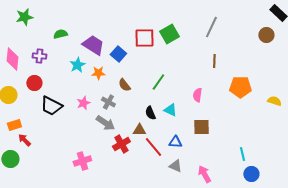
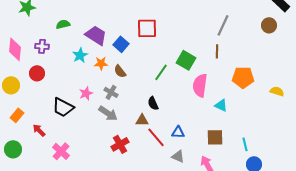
gray line: (211, 27) -> (223, 25), moved
green square: (169, 34) -> (186, 60), moved, turned -30
brown semicircle: (124, 85) -> (120, 71), moved
pink semicircle: (197, 95) -> (200, 85), size x1.6
black trapezoid: (51, 106) -> (63, 107), moved
cyan triangle: (170, 110) -> (221, 105), moved
orange rectangle: (14, 125) -> (17, 115), turned -32
brown square: (201, 127) -> (215, 137), moved
red arrow: (24, 140) -> (39, 130), moved
red cross: (121, 144) -> (120, 144), moved
pink cross: (82, 161) -> (61, 151), moved, turned -30

